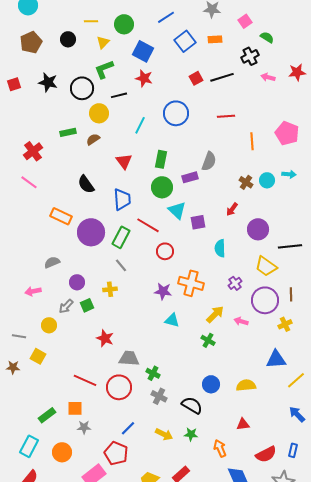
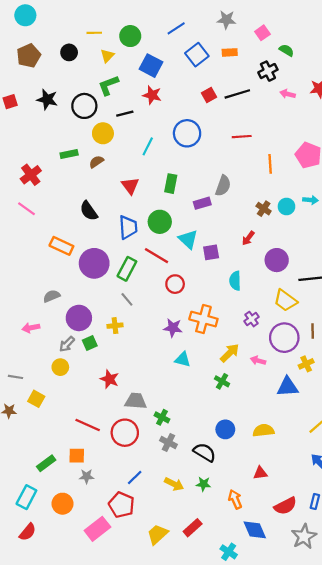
green circle: (162, 187) -> (160, 222), moved
purple circle: (77, 282) -> (79, 318), size x1.5
yellow circle: (49, 325) -> (60, 367), moved
blue triangle: (276, 359) -> (288, 387), moved

